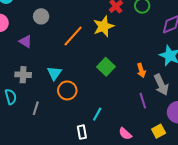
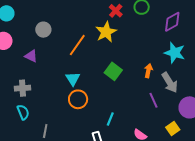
orange arrow: (141, 70) -> (148, 71), turned -144
cyan triangle: (54, 73) -> (73, 79), moved
gray cross: (23, 75) -> (23, 88), moved
gray line: (36, 108) -> (45, 131), moved

